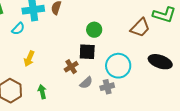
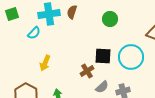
green circle: (94, 30) -> (110, 19), moved
cyan circle: (118, 66) -> (131, 57), moved

